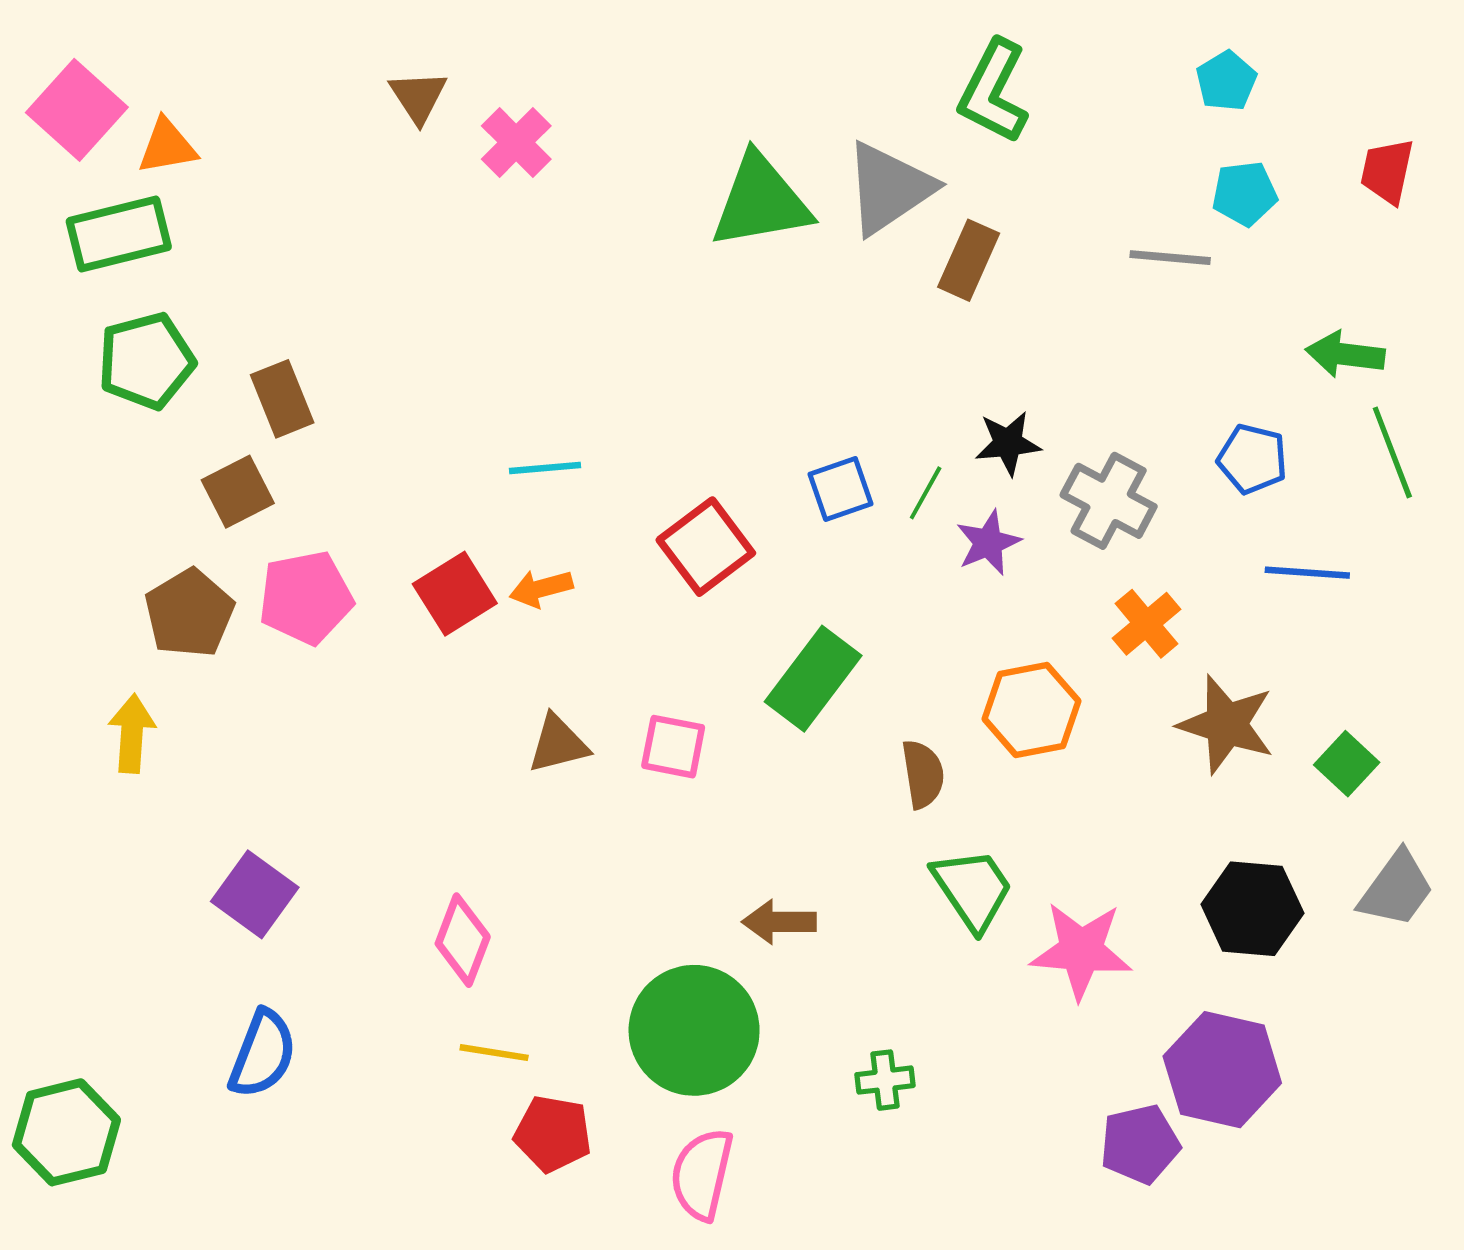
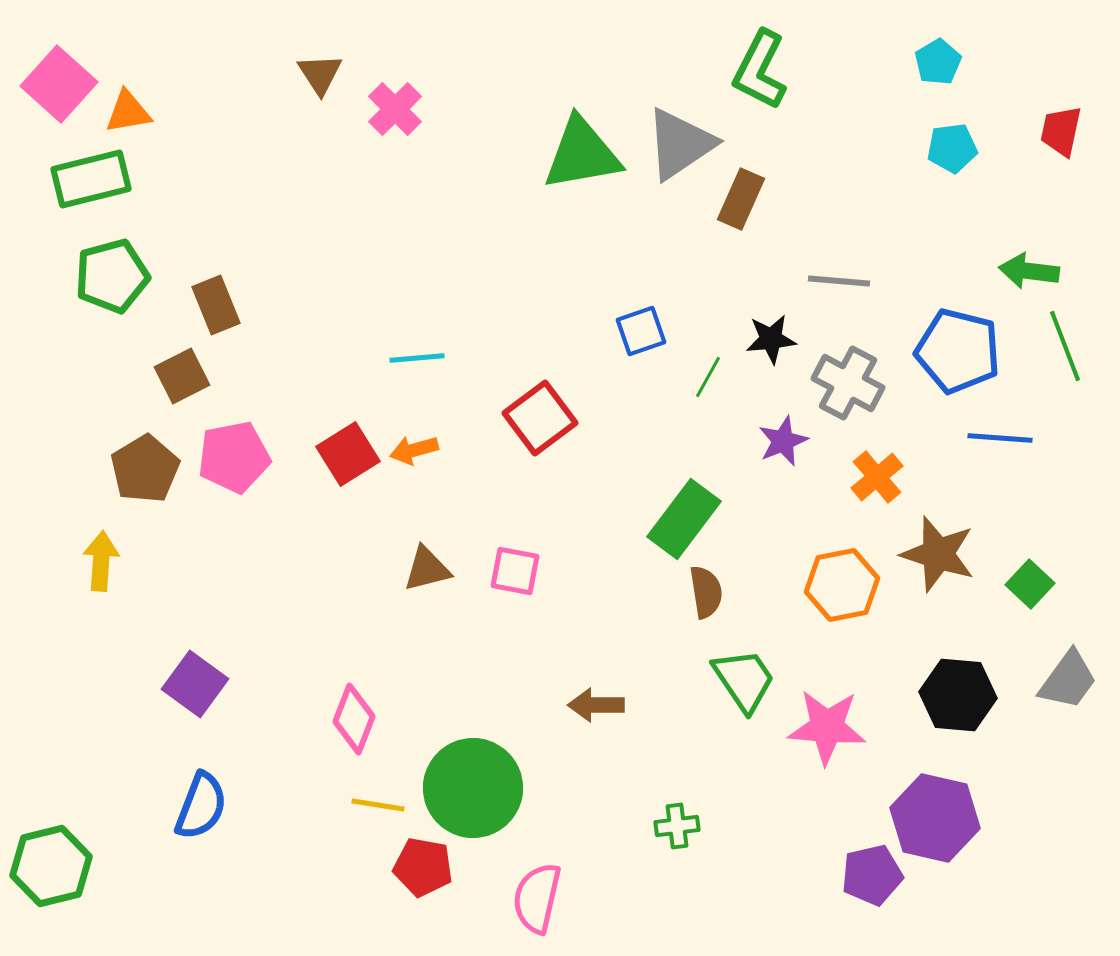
gray line: (1170, 258) -> (839, 281), moved
blue pentagon: (1252, 459) -> (958, 351), size x1.6
blue square: (841, 489) -> (641, 331), moved
purple star: (988, 543) -> (783, 441), moved
green rectangle: (813, 679) -> (684, 519), moved
orange hexagon: (1031, 710) -> (842, 585), moved
green circle: (694, 1030) -> (473, 788), moved

